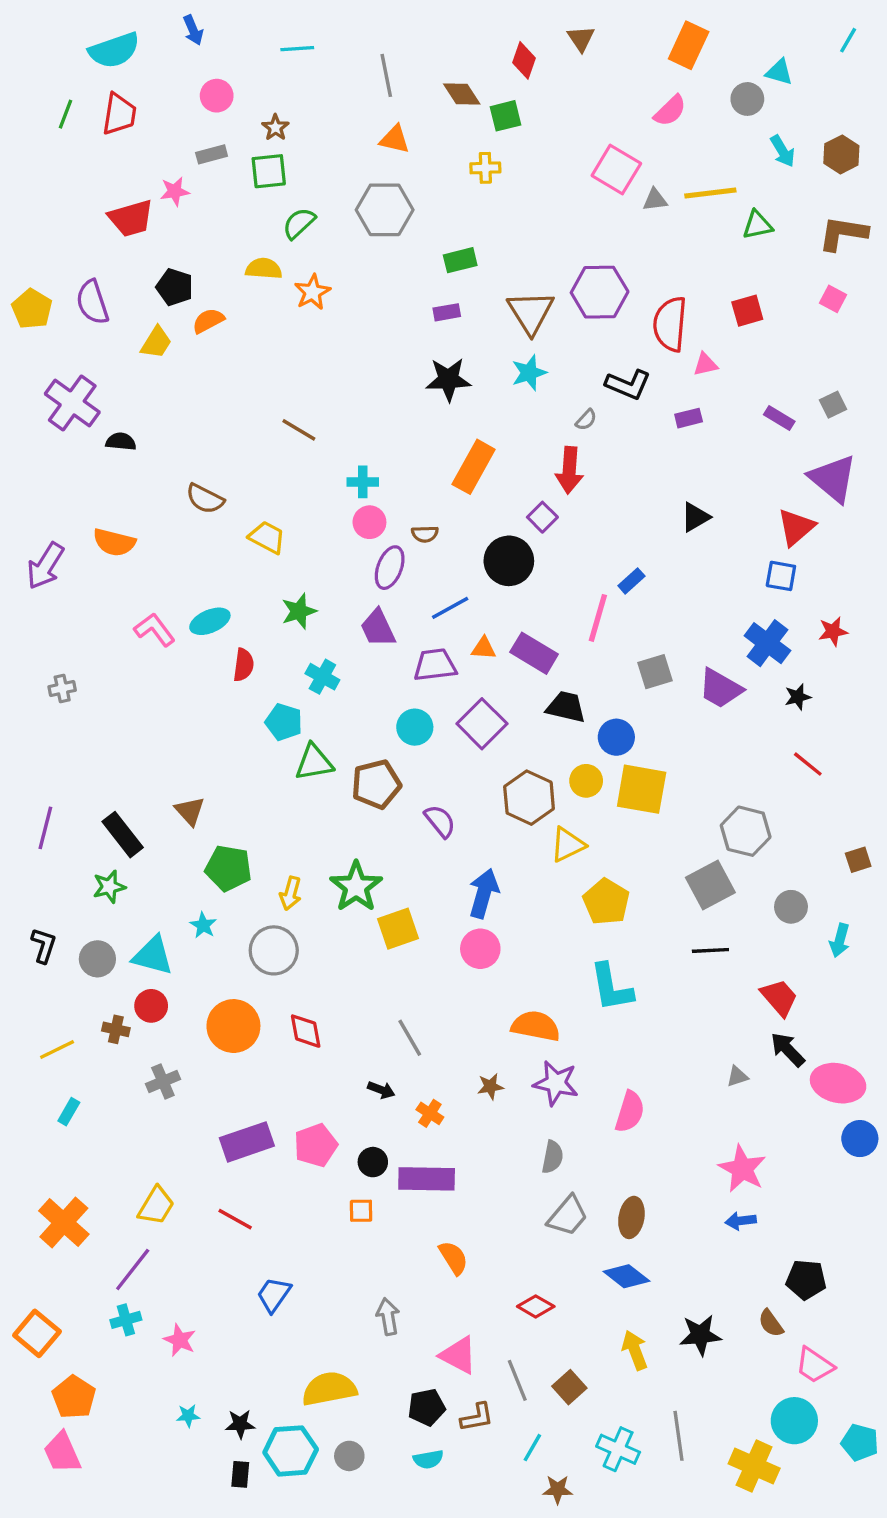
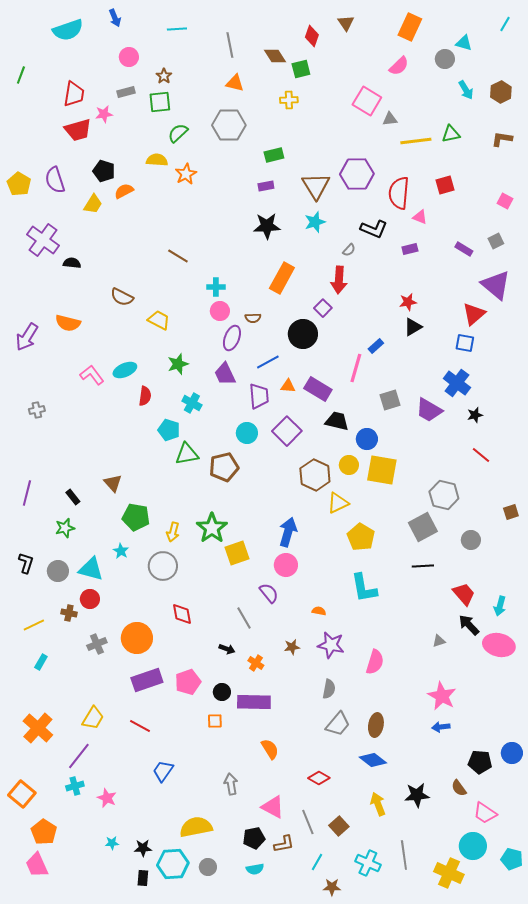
green line: (66, 114) -> (21, 75), moved
red trapezoid: (119, 114) -> (74, 94), moved
yellow line: (710, 193) -> (416, 141), moved
brown L-shape: (843, 233) -> (502, 139), size x0.7
pink square: (833, 299) -> (505, 201), moved
pink triangle: (705, 364) -> (420, 217), turned 35
black triangle: (695, 517) -> (413, 327), moved
red star: (833, 631) -> (408, 302), moved
purple trapezoid: (435, 665) -> (259, 396), turned 92
purple semicircle: (440, 821) -> (269, 593), moved
black rectangle: (123, 835) -> (73, 497), size x0.6
cyan arrow: (840, 940) -> (500, 606), moved
orange circle: (233, 1026) -> (137, 638), moved
orange semicircle: (536, 1026) -> (319, 611), size x0.5
blue circle: (860, 1139) -> (512, 753), moved

